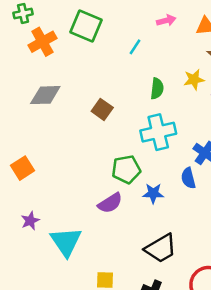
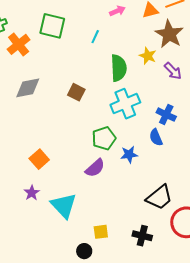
yellow star: (194, 80) -> (148, 56), turned -30
green semicircle: (157, 89) -> (119, 68), size x1.5
orange square: (22, 168) -> (39, 159), moved
black trapezoid: (161, 248) -> (159, 197), moved

